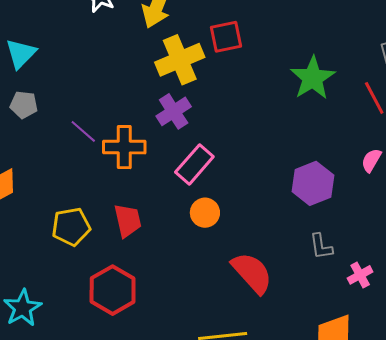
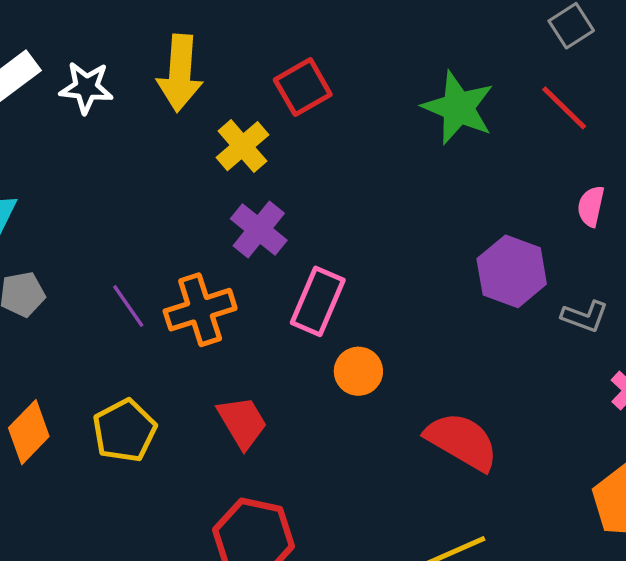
yellow cross: (180, 60) -> (243, 146), size x0.7
purple line: (83, 131) -> (128, 306), turned 32
yellow pentagon: (71, 227) -> (124, 431), moved
gray L-shape: (321, 246) -> (585, 316), moved, turned -44

